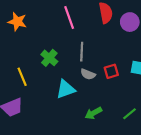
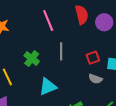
red square: (111, 71) -> (93, 58), moved
gray semicircle: (88, 74) -> (95, 79), moved

